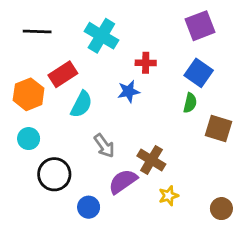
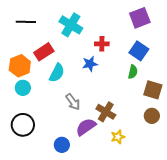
cyan circle: (29, 139) -> (23, 88), moved
black circle: (54, 174) -> (23, 125), moved
brown circle: (221, 209) -> (152, 116), moved

